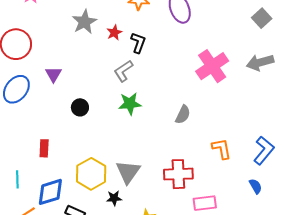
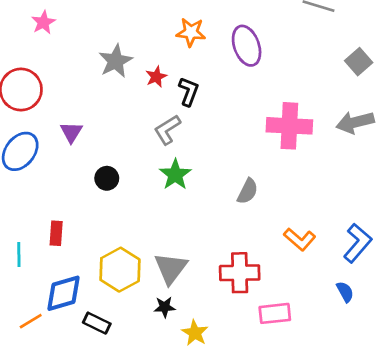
pink cross: (212, 66) -> (289, 126), turned 36
green star: (130, 104) -> (175, 175), turned -30
orange L-shape: (222, 149) -> (300, 239), turned 140
cyan line: (17, 179) -> (19, 254), moved
black star: (114, 198) -> (165, 307), moved

